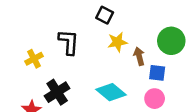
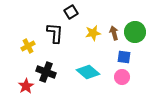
black square: (105, 15) -> (71, 12), moved, turned 32
brown arrow: (139, 56) -> (114, 33), moved
black cross: (57, 92) -> (46, 72), turned -36

